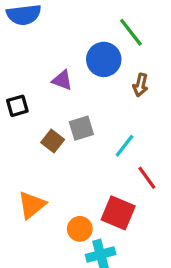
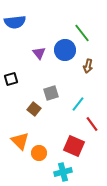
purple triangle: (62, 80) -> (39, 53), moved, turned 32
brown square: (53, 141) -> (34, 109), moved
orange triangle: (32, 205) -> (20, 141), turned -36
orange circle: (80, 229) -> (39, 153), moved

